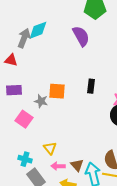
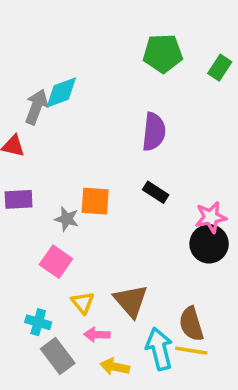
purple semicircle: (81, 36) -> (154, 132), moved, turned 35
black rectangle: (91, 86) -> (156, 192), turned -64
pink square: (24, 119) -> (56, 262), moved
brown triangle: (77, 165) -> (131, 301), moved, size x1.5

